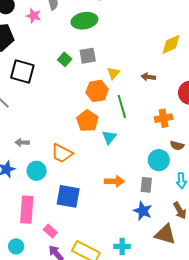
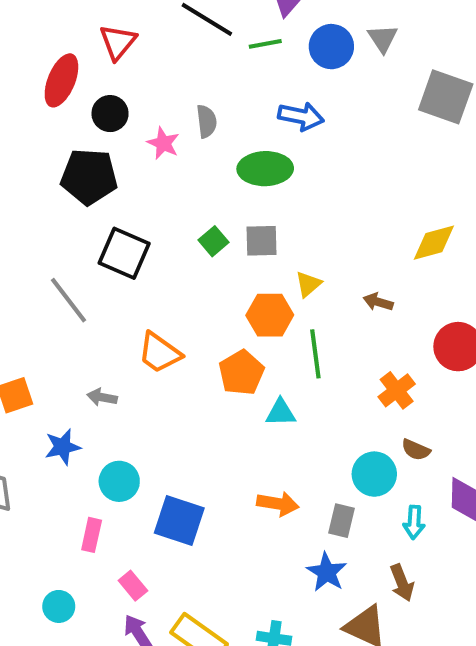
orange cross: (164, 118) -> (397, 390), turned -36
cyan triangle: (109, 137) -> (281, 413), turned 42
orange trapezoid: (62, 153) -> (159, 353), moved
cyan circle: (37, 171) -> (119, 481), moved
pink rectangle: (27, 210) -> (92, 535), size x0.6

